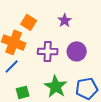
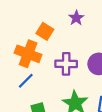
purple star: (65, 20) -> (76, 18), moved

